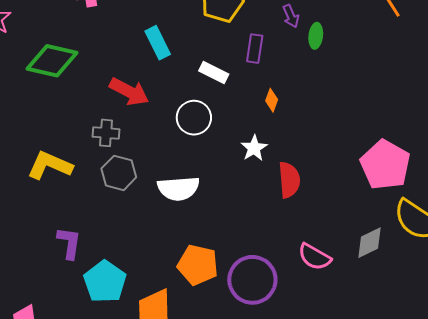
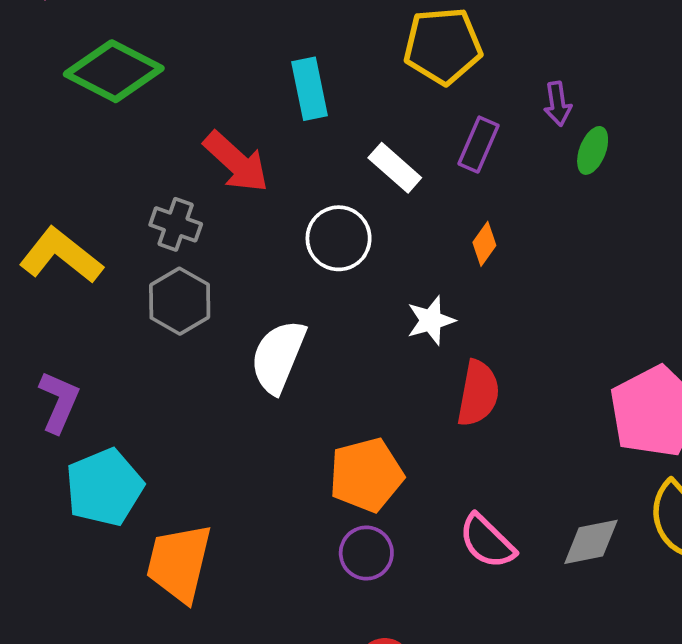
white semicircle: (179, 188) -> (278, 356), turned 102
orange pentagon: (198, 265) -> (366, 475), moved, turned 30
purple circle: (252, 280) -> (366, 553), size x0.6

